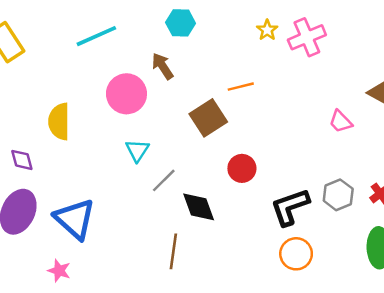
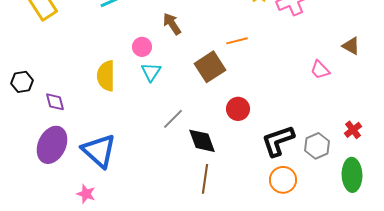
pink circle: (126, 94) -> (142, 47), size x0.6
yellow semicircle: (59, 121) -> (106, 76), moved
cyan triangle: (137, 150) -> (151, 72), moved
gray hexagon: (338, 195) -> (317, 146), moved
brown line: (173, 251) -> (205, 179), moved

